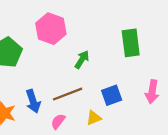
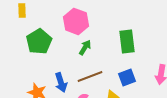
green rectangle: (131, 43) -> (127, 41), moved
green arrow: (82, 60) -> (85, 47), moved

